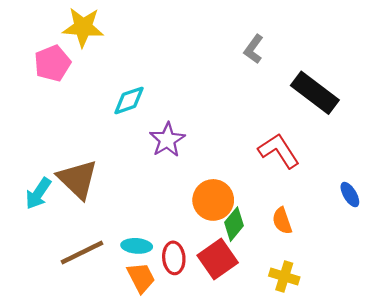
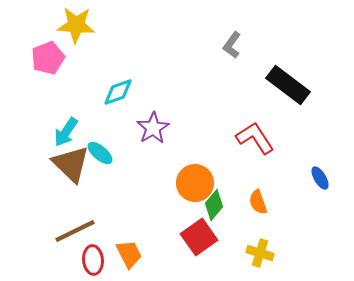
cyan arrow: (38, 193) -> (66, 132), moved
cyan ellipse: (137, 246) -> (100, 153), moved, turned 36
red ellipse: (174, 258) -> (93, 260), moved

